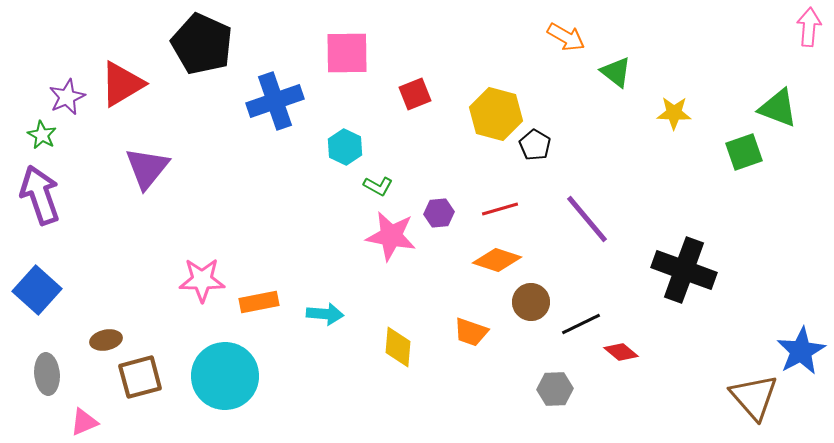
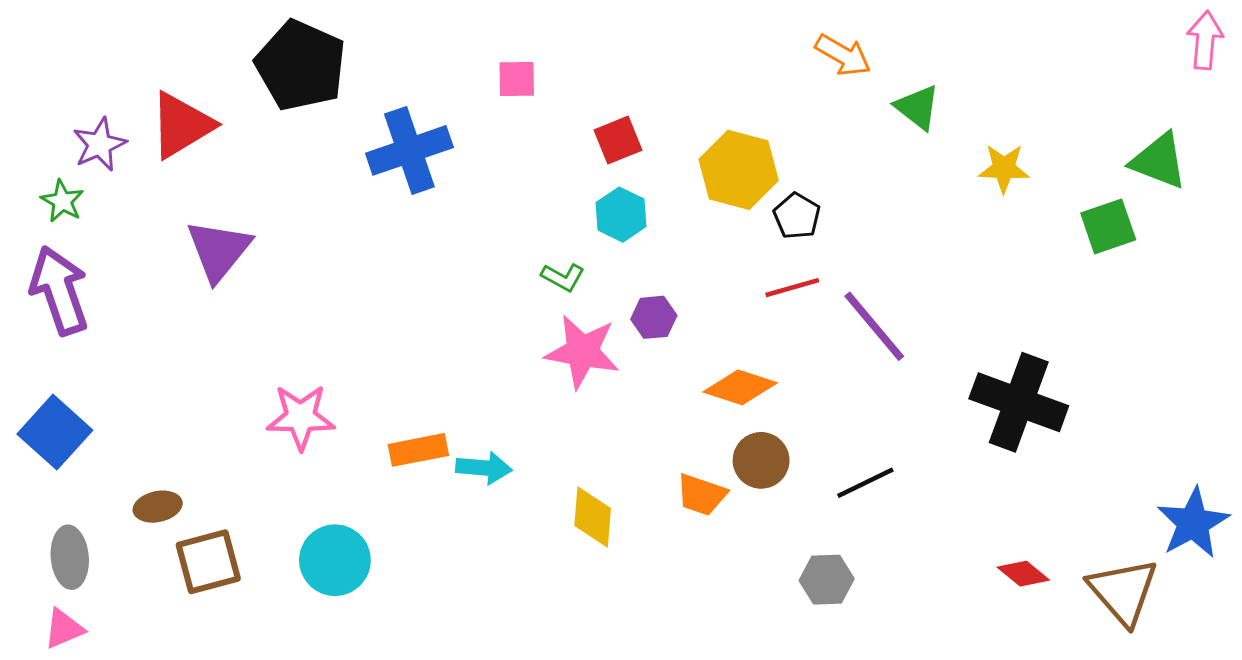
pink square: (347, 53) -> (517, 79), size x0.6
cyan hexagon: (345, 147) -> (621, 215), moved
red line: (500, 209) -> (792, 288), moved
orange rectangle: (259, 302) -> (418, 450), moved
brown circle: (531, 302) -> (761, 460), moved
red diamond: (621, 352) -> (1023, 574), moved
cyan circle: (225, 376) -> (335, 560), size x0.7
pink triangle: (84, 422) -> (64, 629), moved

